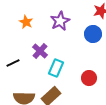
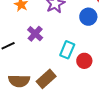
cyan rectangle: (56, 68) -> (67, 50), moved

